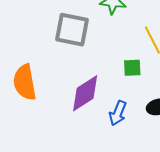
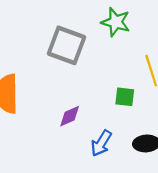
purple diamond: (85, 93) -> (70, 116), size x0.6

